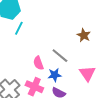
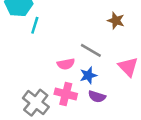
pink semicircle: (38, 63) -> (66, 64), turned -72

